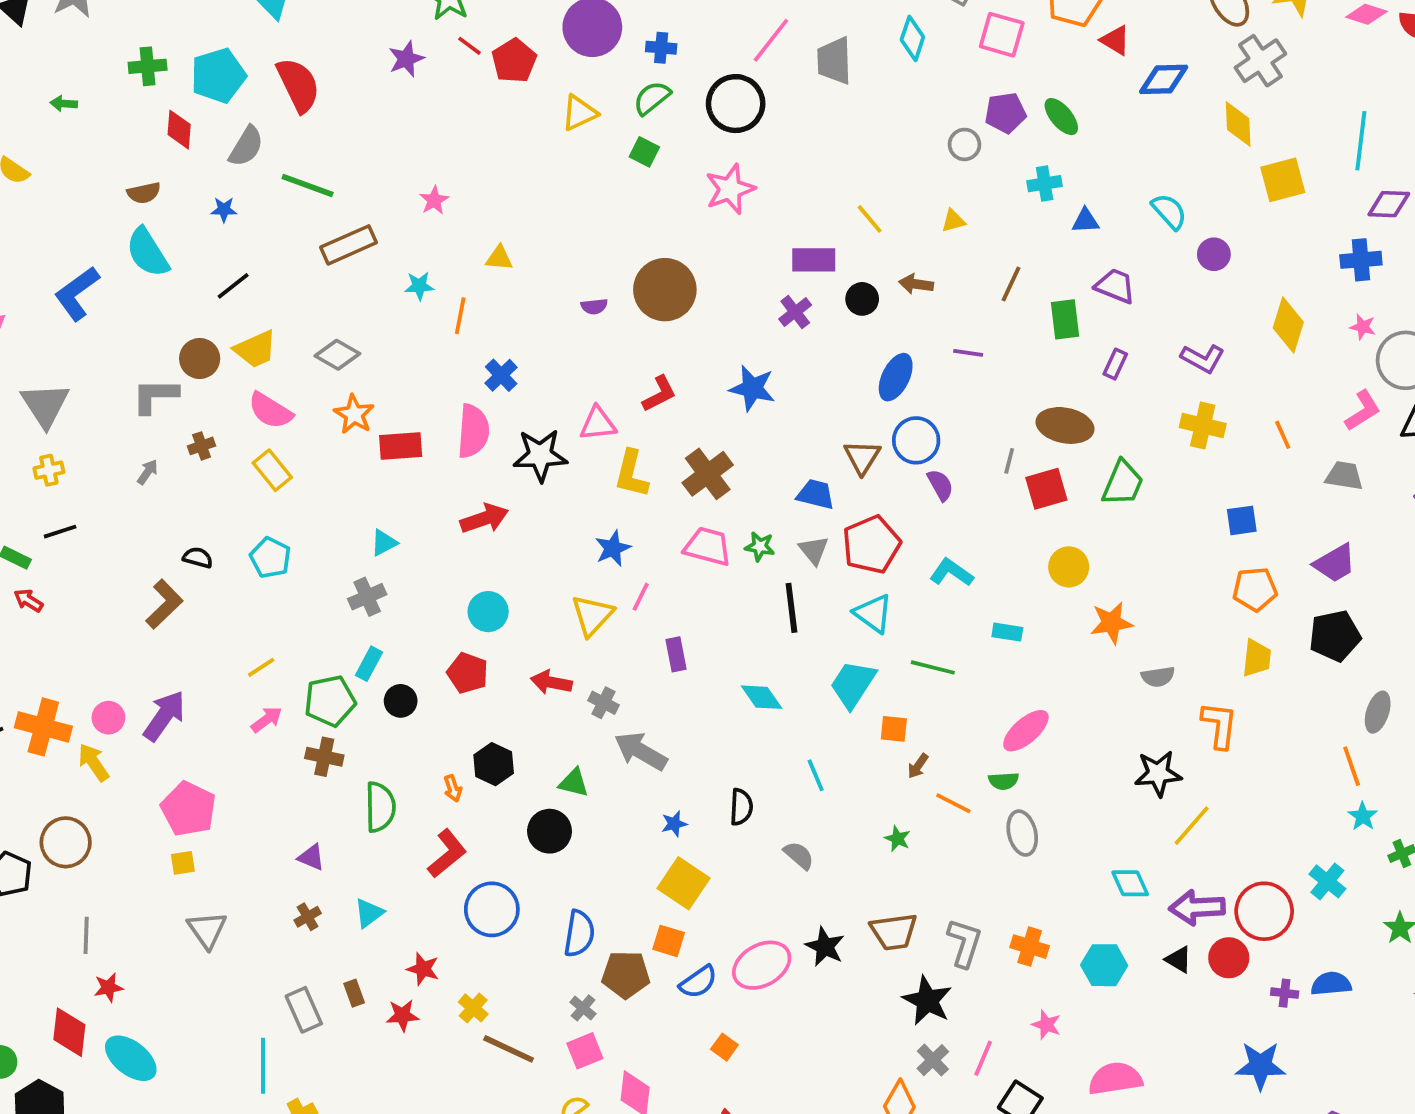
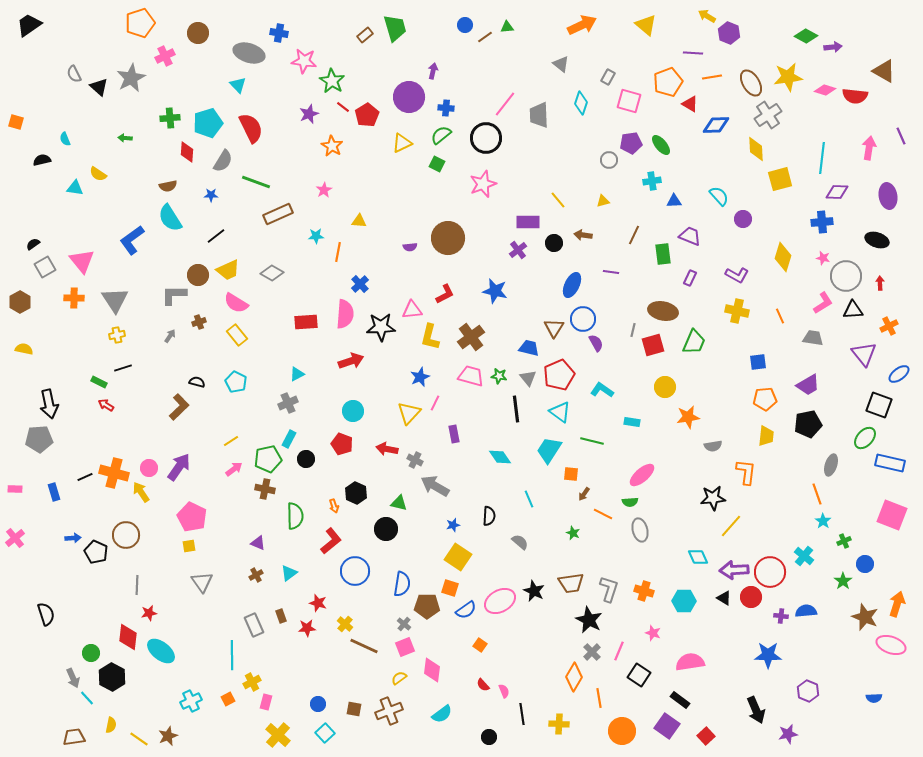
orange star: (354, 414) -> (332, 146), moved

